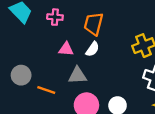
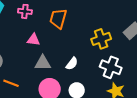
white semicircle: (92, 49) -> (72, 64), moved
orange line: (46, 90) -> (11, 83), moved

